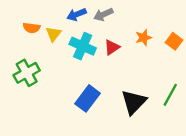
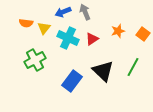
gray arrow: (103, 14) -> (85, 12), turned 91
green cross: (27, 73) -> (35, 60), moved
green line: (170, 95) -> (133, 67), moved
black triangle: (134, 102) -> (103, 71), moved, turned -30

